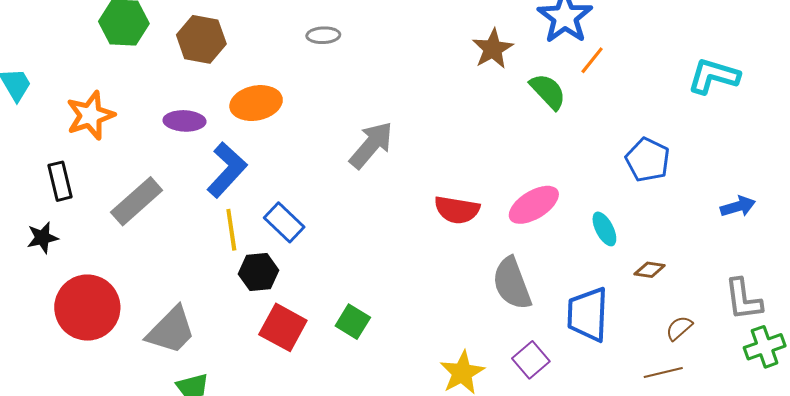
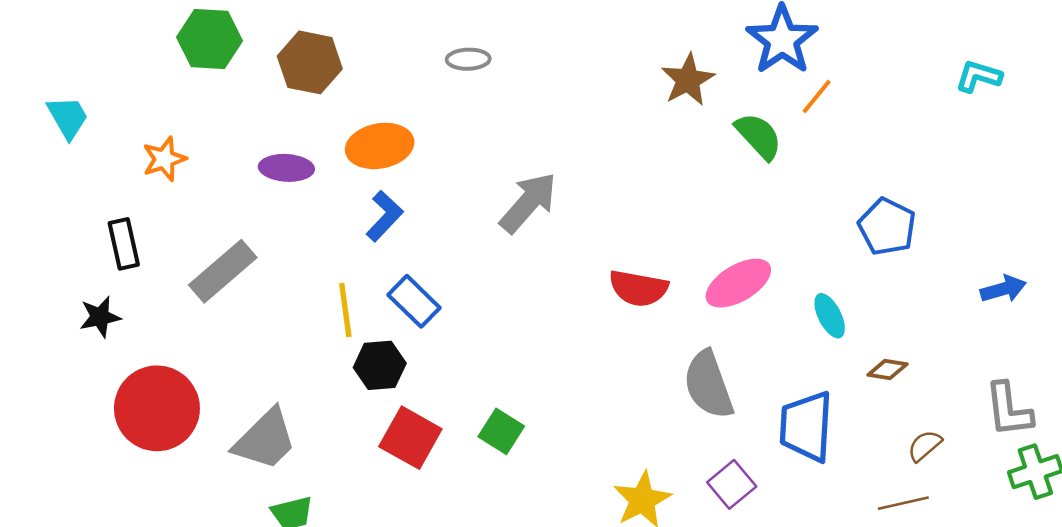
cyan L-shape: (713, 76) -> (979, 76), moved, size x0.7
orange star: (90, 115) -> (164, 159), size x0.7
blue L-shape: (227, 170) -> (384, 216), moved, size x0.7

